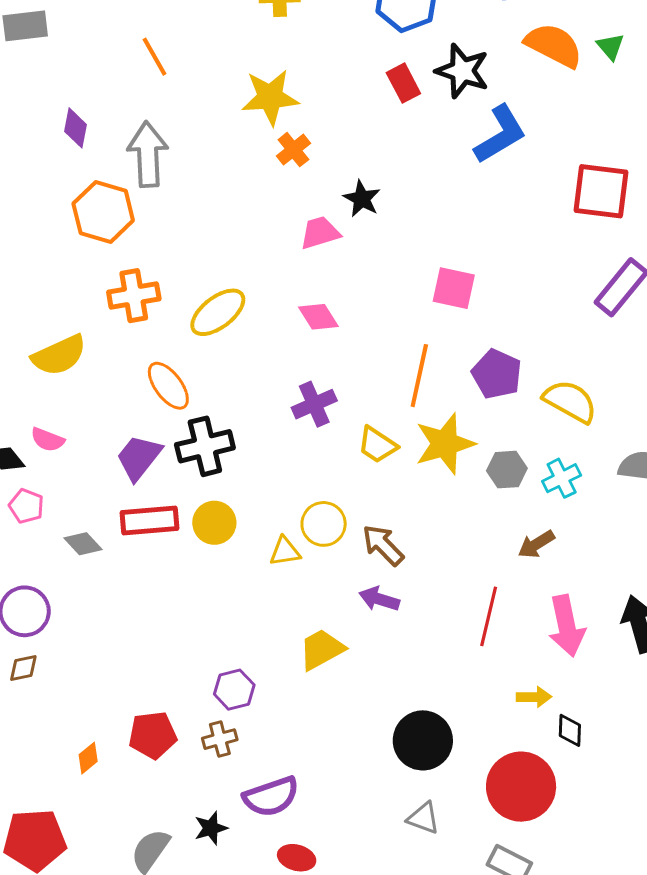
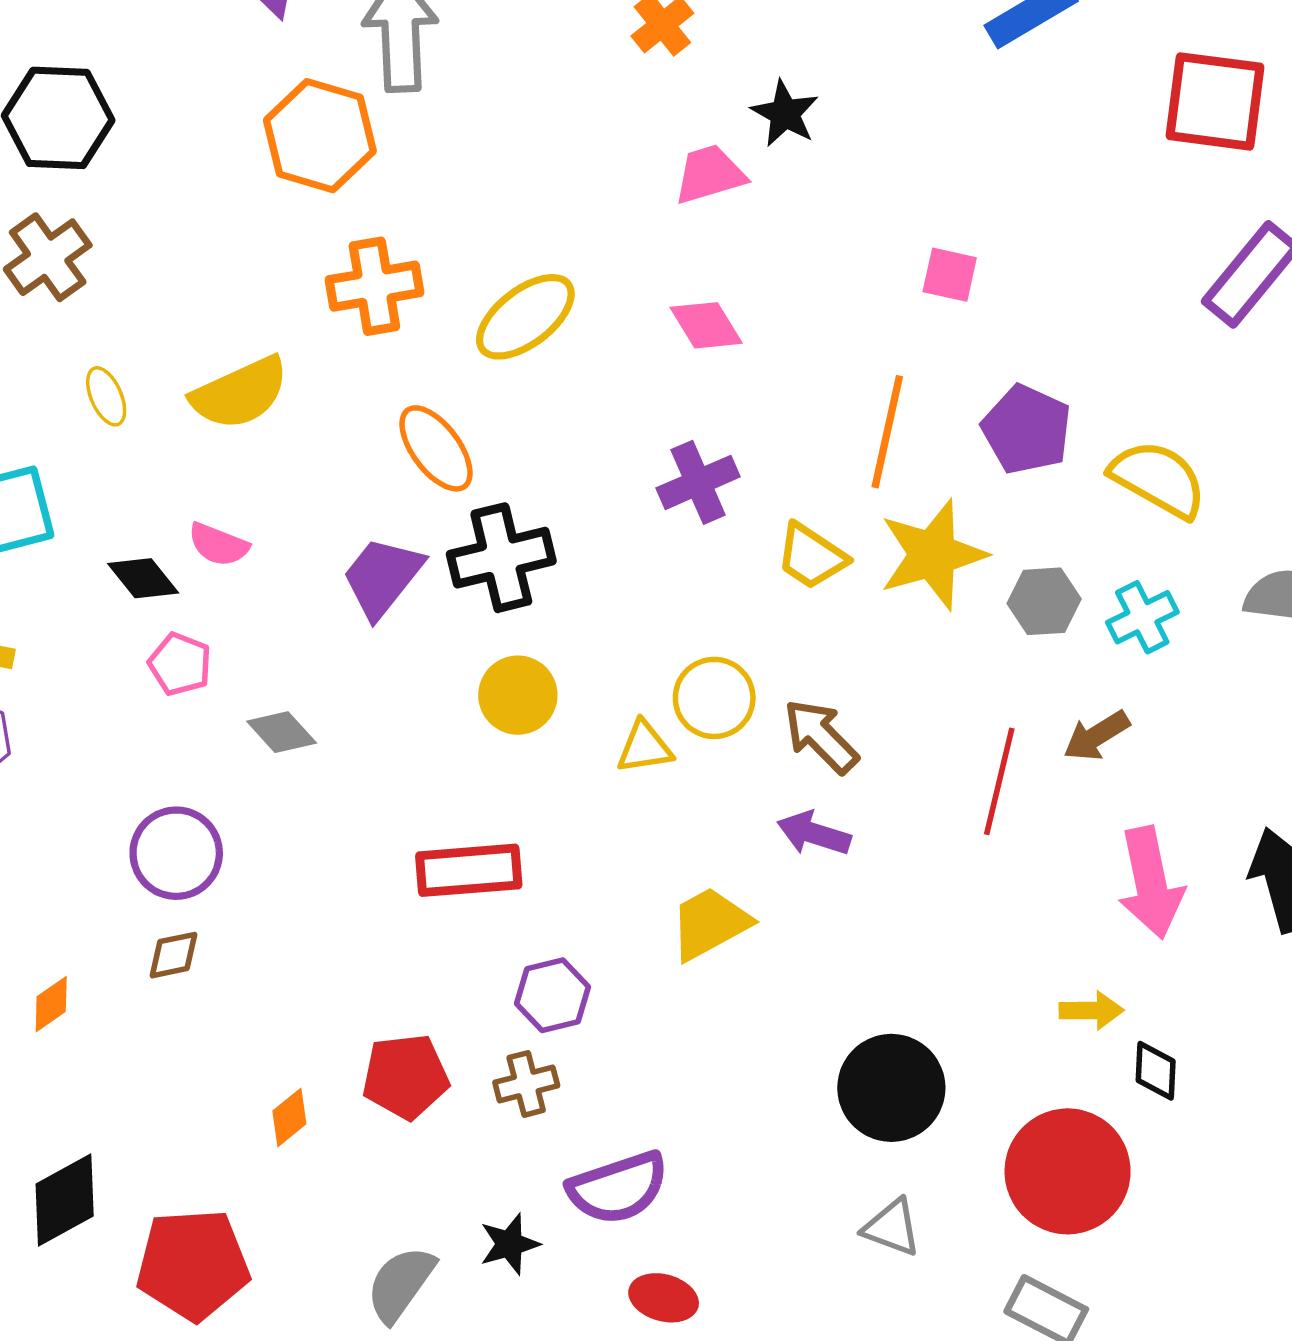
pink square: (454, 288) -> (950, 275), size x0.7
red rectangle: (149, 521) -> (469, 870), moved
red line: (489, 616) -> (999, 781), moved

